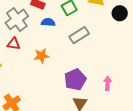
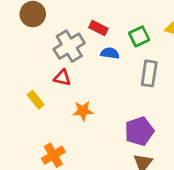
gray rectangle: (79, 35) -> (149, 73), turned -54
orange star: (41, 56) -> (83, 111), moved

